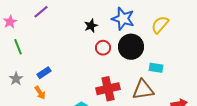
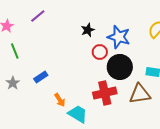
blue star: (123, 19) -> (119, 37), moved
black circle: (131, 47) -> (120, 67), moved
orange arrow: (40, 93) -> (60, 100), moved

